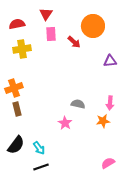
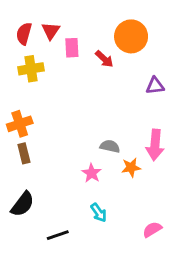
red triangle: (46, 14) -> (51, 31), moved
red semicircle: (17, 24) -> (24, 34), turned -63
pink arrow: (110, 103) -> (155, 145), size x1.5
orange star: (103, 121) -> (131, 167), moved
cyan arrow: (39, 148) -> (99, 213), moved

